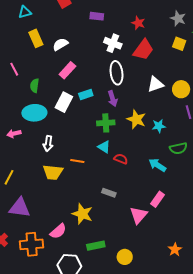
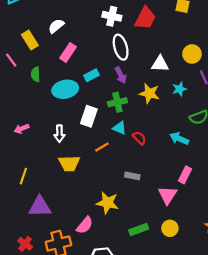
yellow rectangle: (36, 38) -> (30, 40), moved
white triangle: (155, 84) -> (160, 64), moved, turned 30
white rectangle: (64, 102) -> (89, 116), moved
cyan ellipse: (34, 113) -> (65, 89), moved
cyan star: (159, 126) -> (179, 89), moved
red semicircle: (121, 159) -> (139, 138), turned 32
orange line: (77, 161) -> (102, 147), moved, turned -32
green rectangle: (96, 246) -> (139, 230), moved
yellow circle: (125, 257) -> (170, 228), moved

